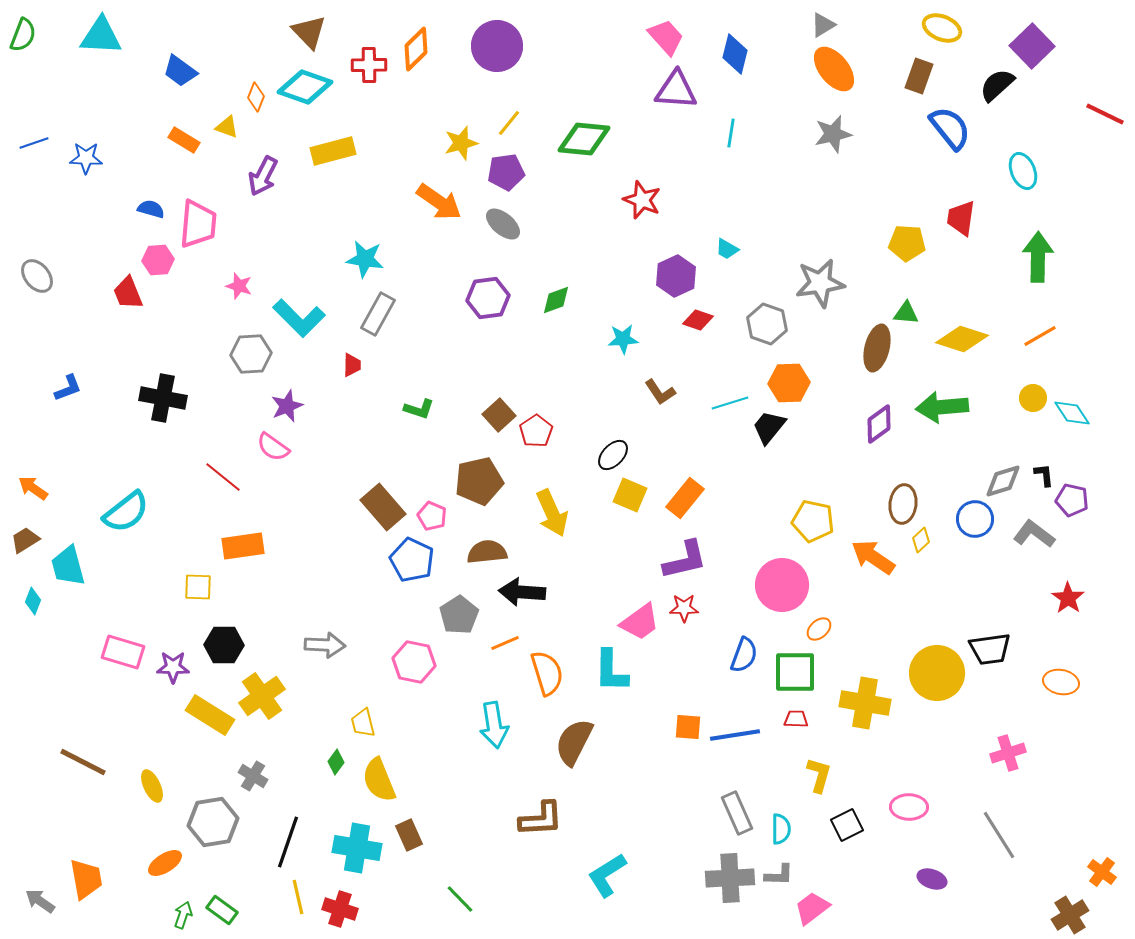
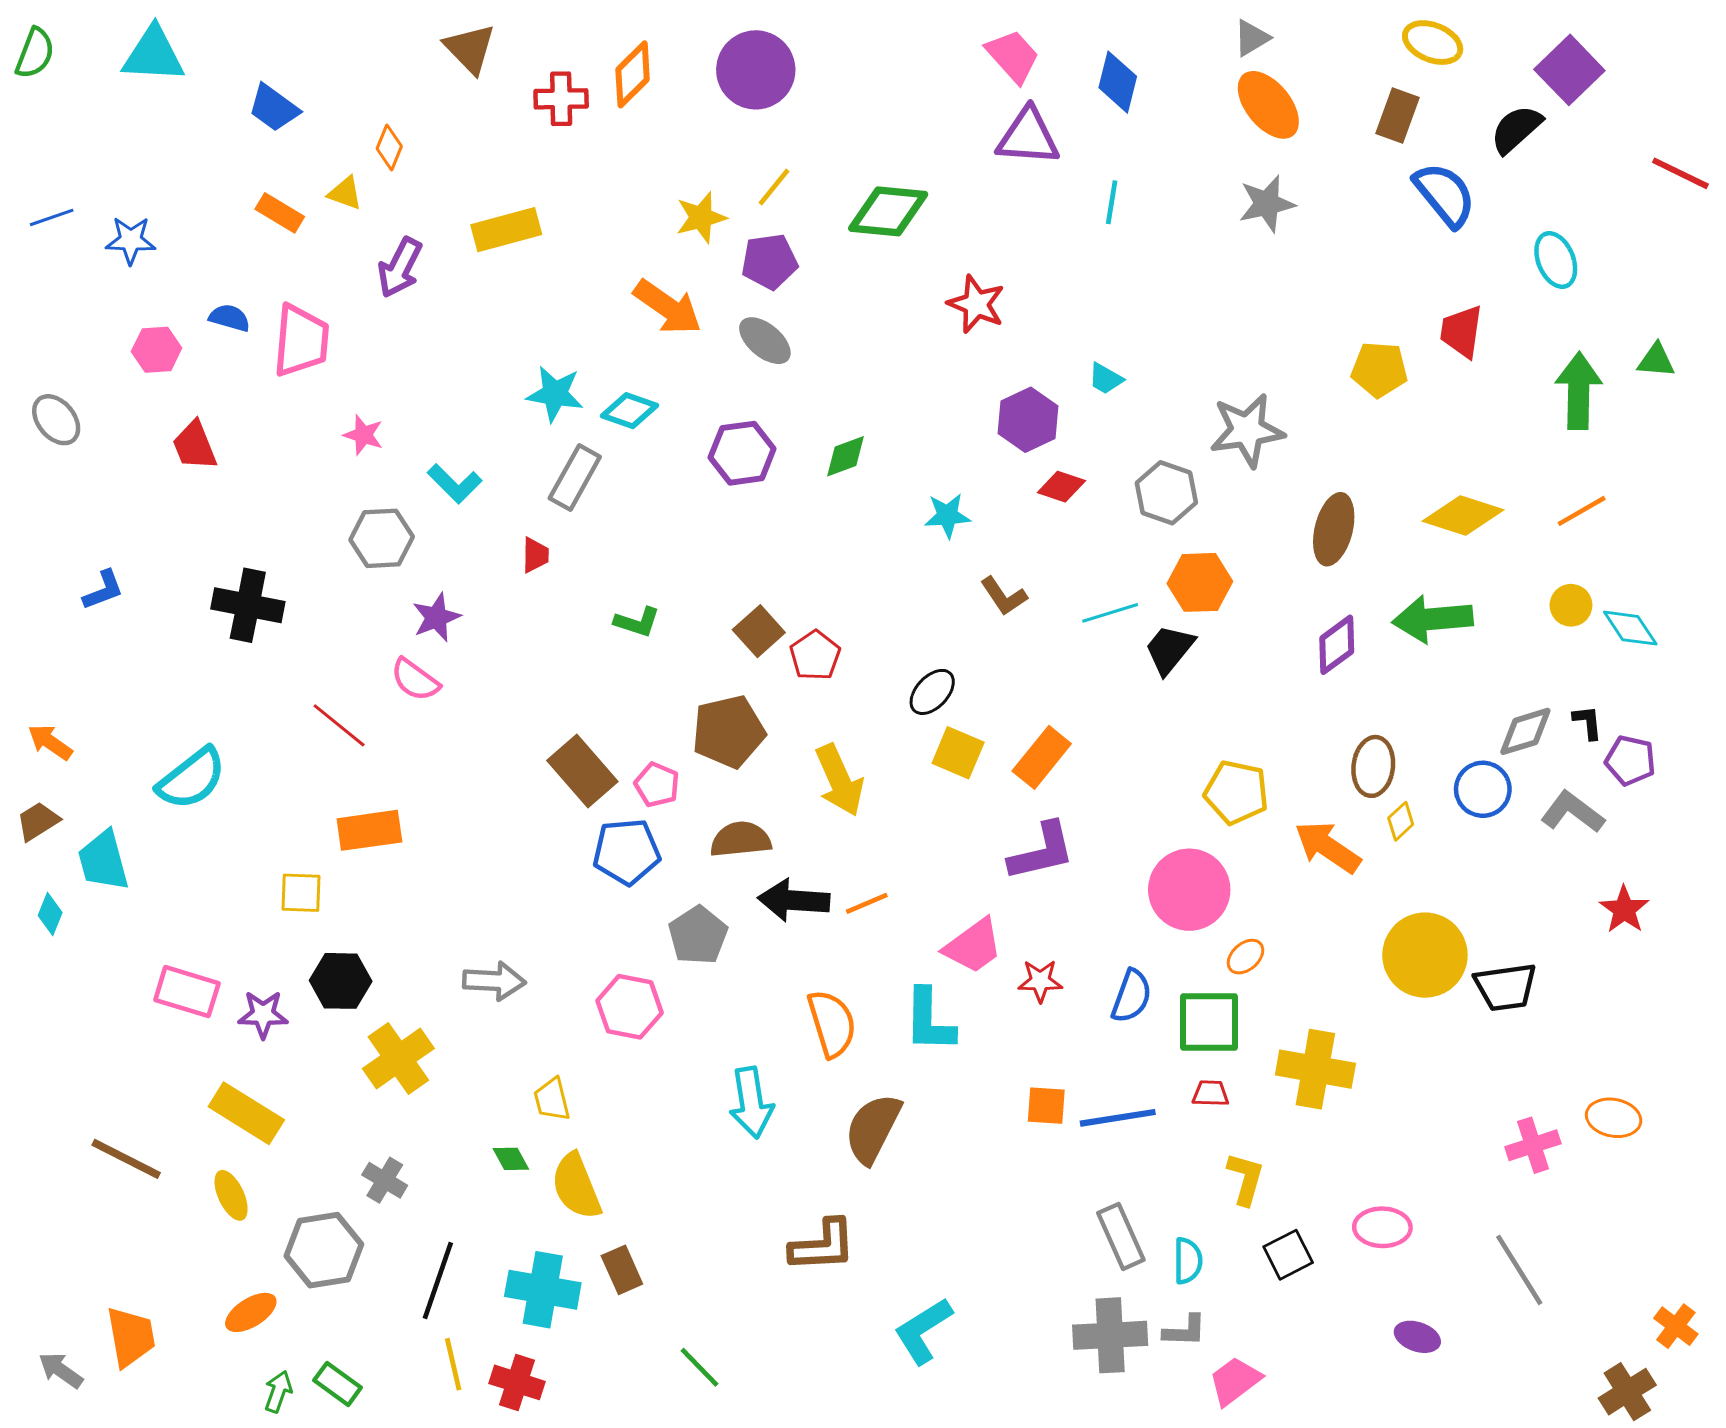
cyan diamond: (305, 87) -> (630, 411), moved, size x0.7
pink hexagon: (158, 260) -> (157, 350), moved
green triangle: (906, 313) -> (1656, 360), moved
cyan L-shape: (299, 318) -> (455, 484), size x0.7
blue pentagon: (412, 560) -> (627, 852), turned -30
red star: (684, 608) -> (1040, 981), moved
orange line: (505, 643) -> (867, 903), moved
yellow circle: (937, 673) -> (1425, 955), moved
orange ellipse: (1061, 682) -> (1614, 1118), moved
yellow rectangle: (210, 715) -> (246, 1113), moved
green diamond: (336, 762) -> (511, 1159), turned -65

